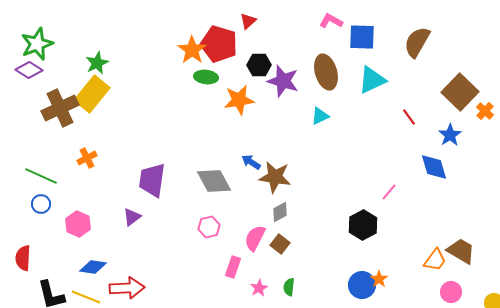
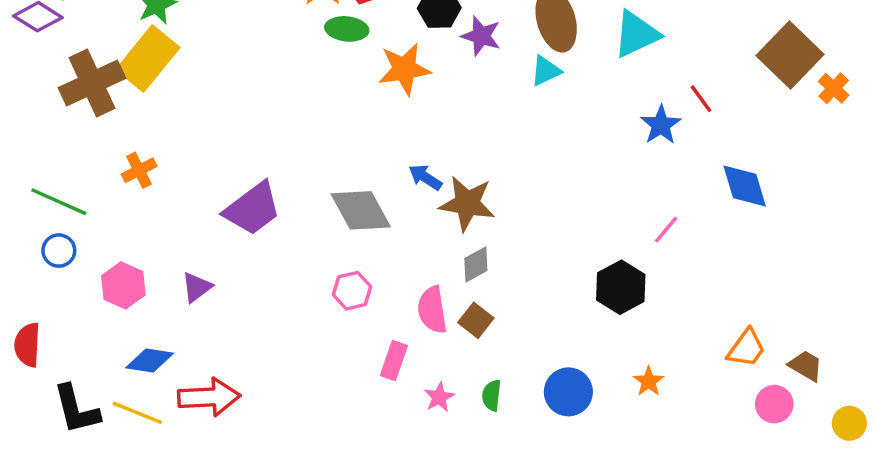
purple star: (283, 81) -> (481, 36), size x0.7
cyan triangle: (320, 116) -> (546, 71), moved
blue star: (450, 135) -> (661, 125), moved
purple trapezoid: (152, 180) -> (253, 209), turned -135
purple triangle: (132, 217) -> (197, 287), moved
pink semicircle: (255, 238) -> (432, 310), turned -36
brown trapezoid: (461, 251) -> (806, 366), moved, size x0.7
blue circle: (362, 285) -> (568, 392), moved

